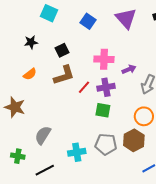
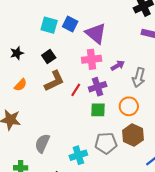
cyan square: (49, 13) -> (49, 25), moved
purple triangle: (126, 18) -> (96, 33), moved
orange circle: (144, 116) -> (129, 106), moved

